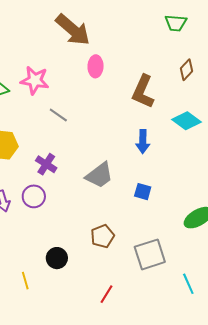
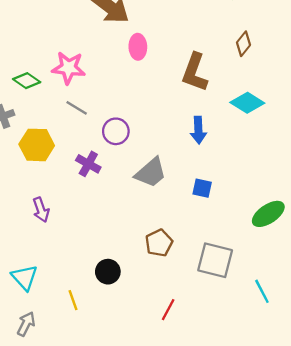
gray line: (58, 115) -> (77, 108), moved
purple circle: (34, 196) -> (116, 131), moved
gray square: (150, 254) -> (215, 260), turned 36

